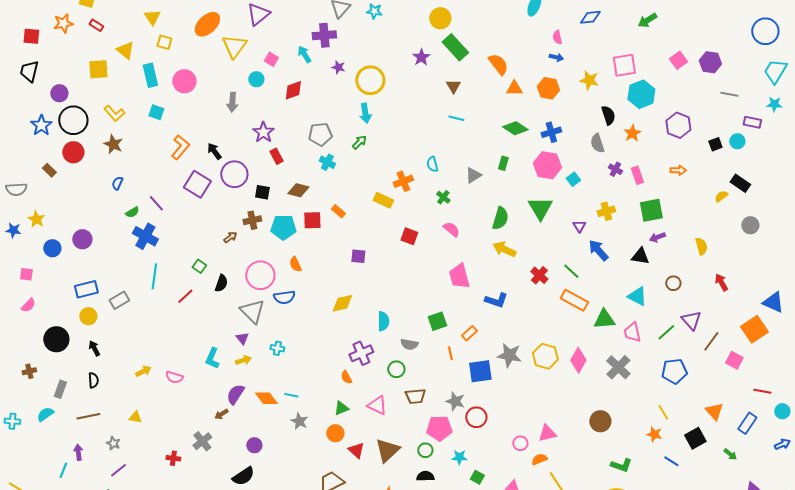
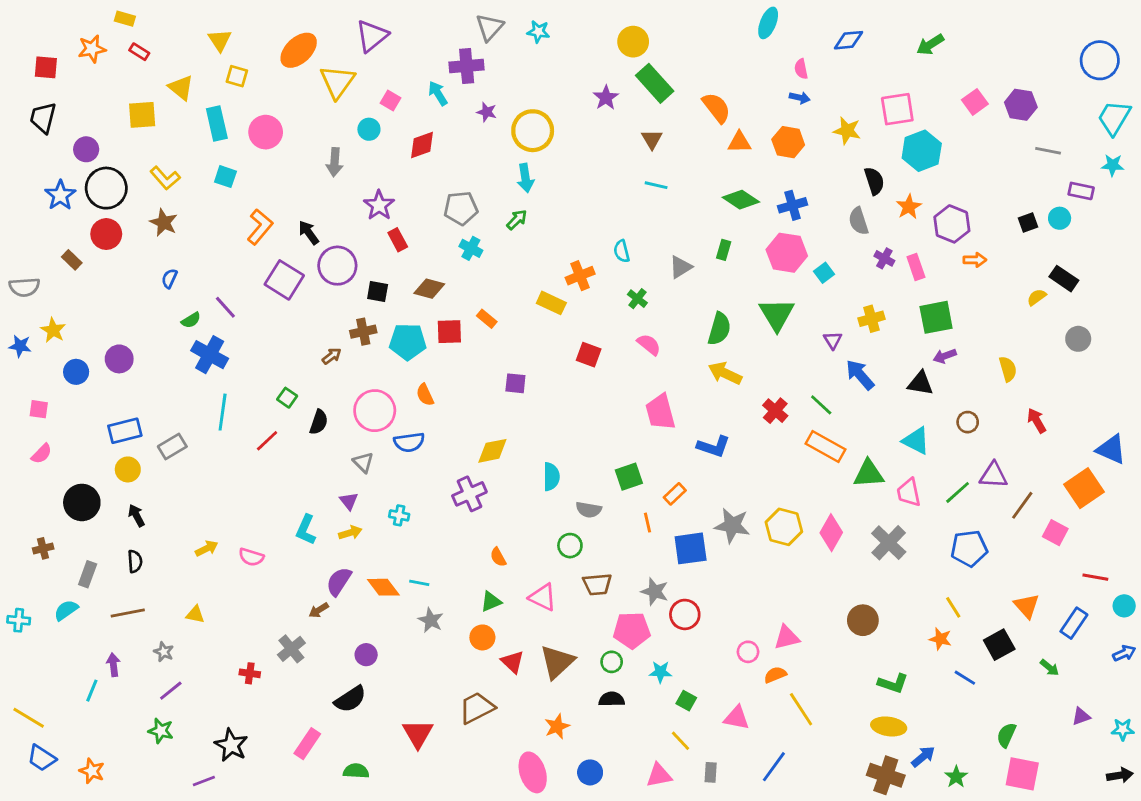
purple hexagon: (678, 125) -> (952, 224), moved
gray triangle: (252, 311) -> (363, 462), size x0.6
purple triangle: (691, 320) -> (994, 475), turned -45
purple cross: (361, 353) -> (469, 494), moved

